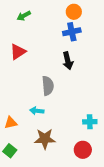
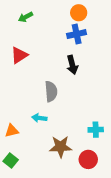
brown star: (45, 139) -> (61, 147), moved

